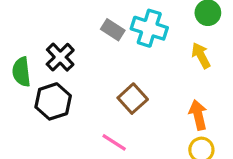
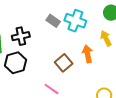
black cross: (60, 57) -> (21, 36), turned 30
orange arrow: (198, 115) -> (88, 54), moved

